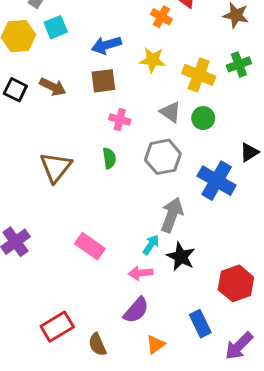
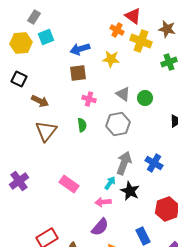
yellow cross: (199, 75) -> (141, 41), moved
brown arrow: (53, 87) -> (40, 101), moved
blue cross: (217, 181) -> (154, 163), moved, size x0.7

